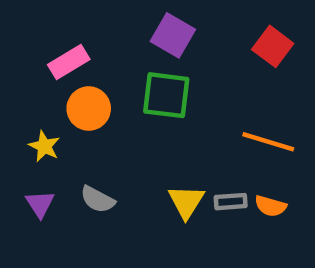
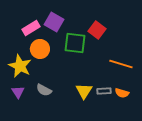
purple square: (173, 35) -> (54, 22), moved
red square: (273, 46) -> (97, 30), moved
yellow star: (44, 146) -> (20, 66), size x1.6

